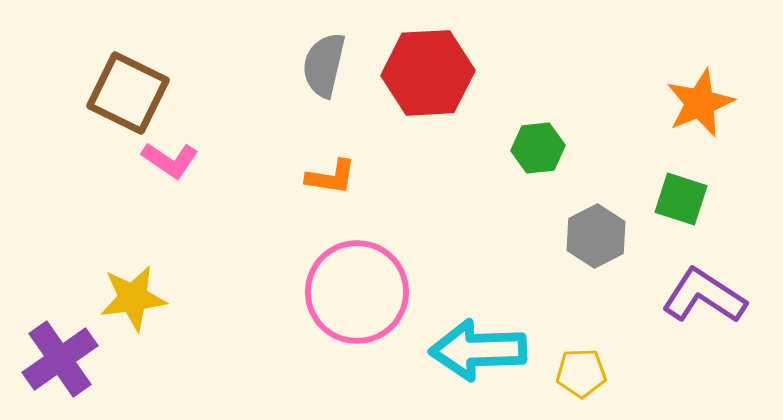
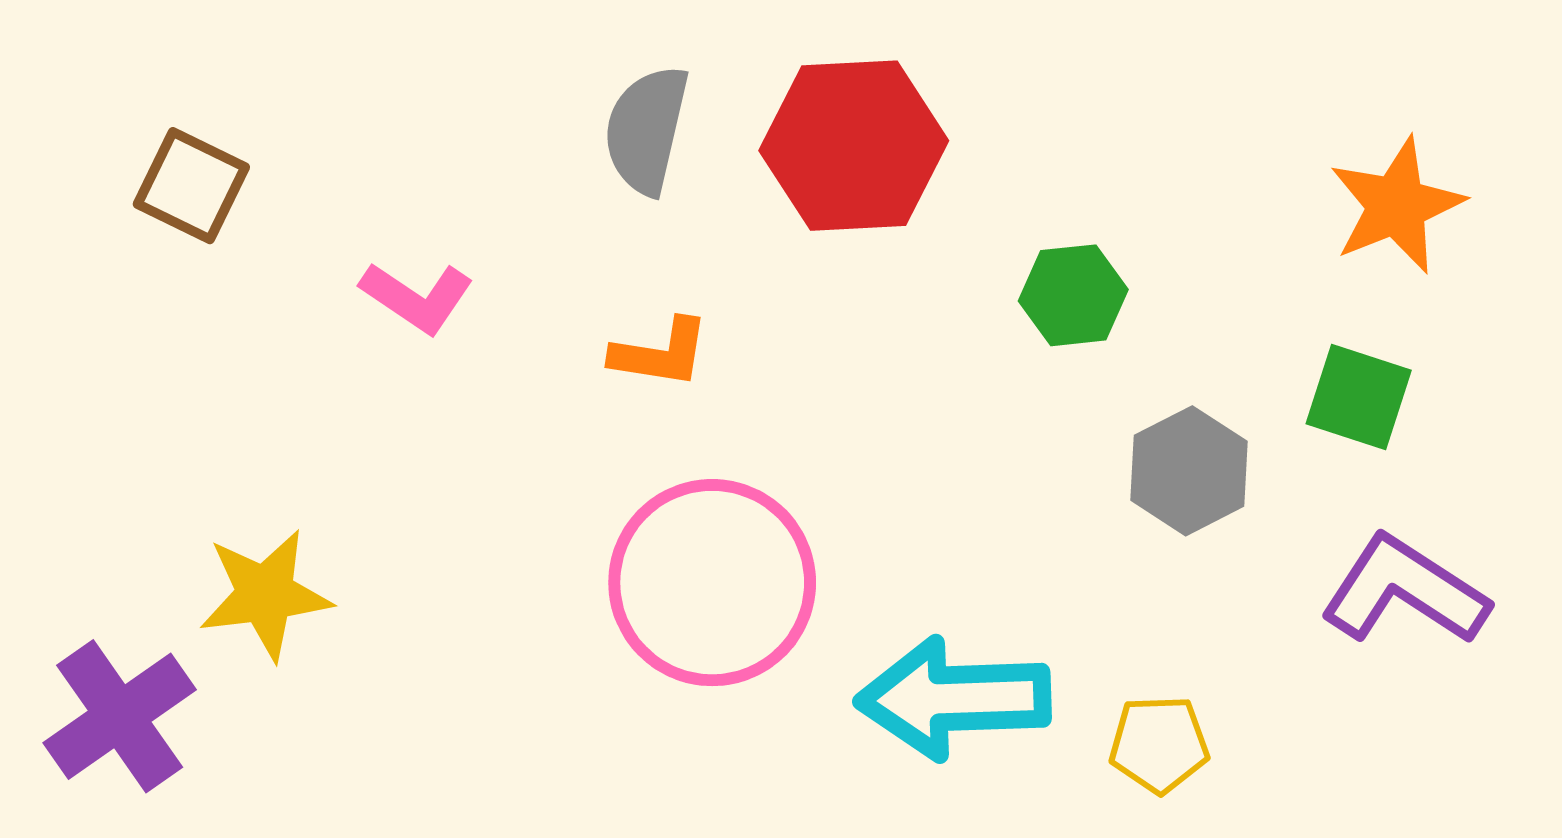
brown square: (128, 93) -> (191, 186), moved, size x0.7
pink L-shape: (170, 160) -> (417, 297), moved

